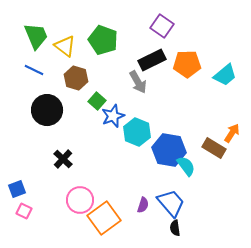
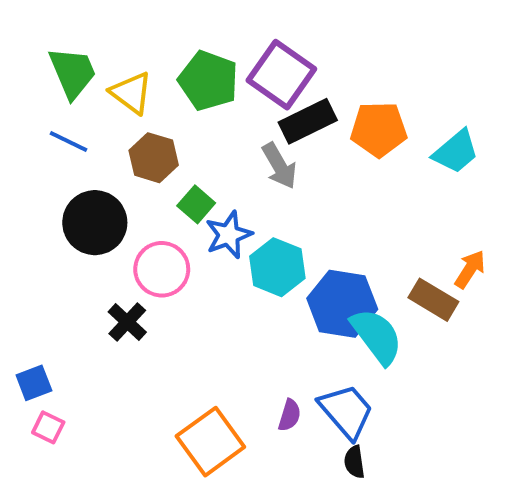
purple square: (162, 26) -> (281, 75), moved, size x1.4
cyan semicircle: (186, 166) -> (377, 336), size x1.4
pink circle: (80, 200) -> (162, 269), moved

